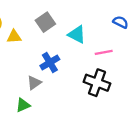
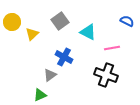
yellow triangle: (14, 37) -> (32, 34), turned -40
blue cross: (50, 62) -> (64, 57), turned -30

